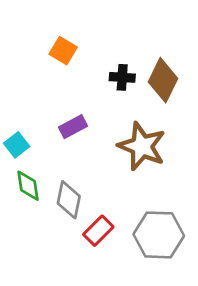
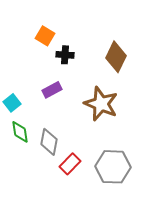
black cross: (122, 77) -> (65, 55), moved

